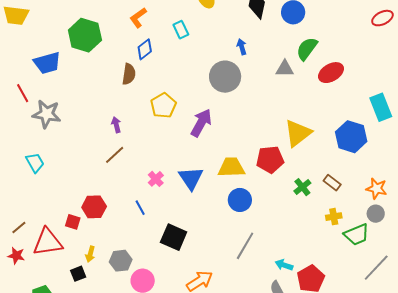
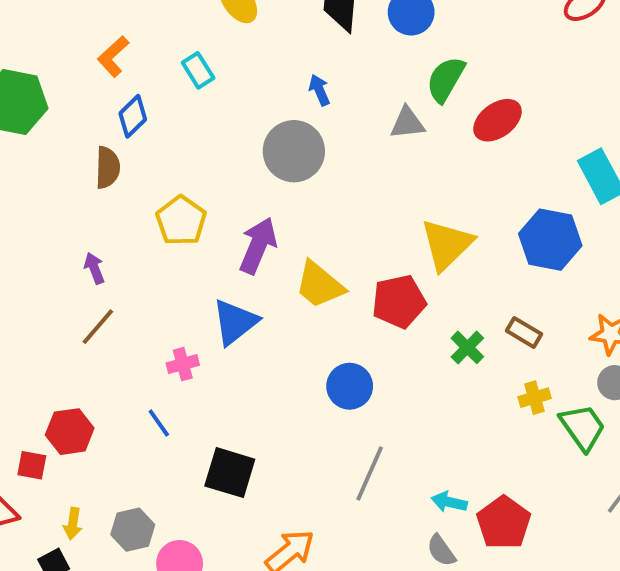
yellow trapezoid: (231, 167) -> (319, 285), moved, turned -132
blue triangle: (191, 178) -> (235, 322), moved, turned 32
pink cross: (156, 179) -> (183, 364), turned 35
green trapezoid: (357, 235) -> (583, 427), turned -96

